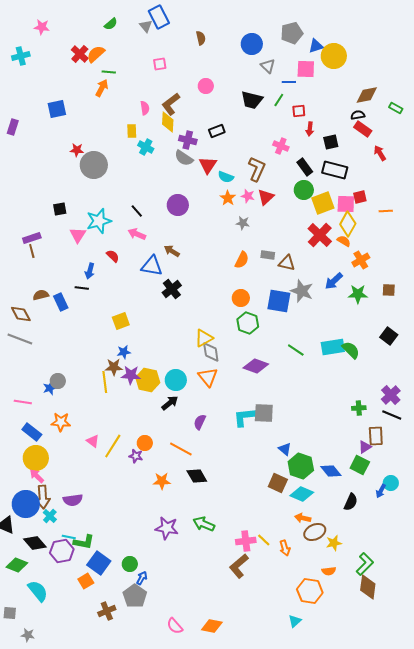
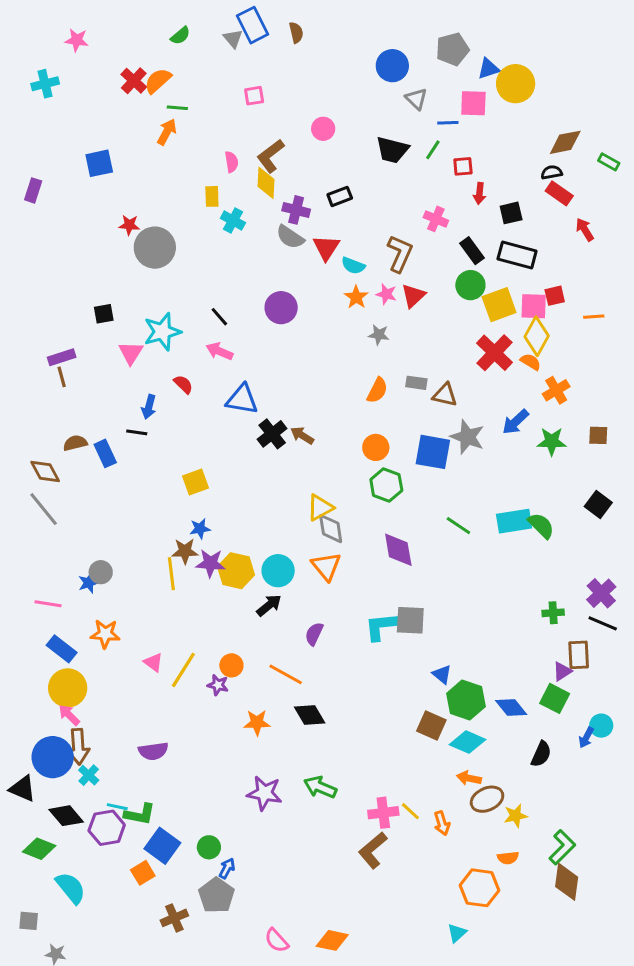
brown semicircle: (201, 38) -> (296, 33), moved
brown arrow: (172, 251) -> (302, 435), moved
gray line: (20, 339) -> (44, 509), turned 30
purple diamond: (256, 366) -> (398, 550), turned 60
purple semicircle: (73, 500) -> (153, 751), moved

